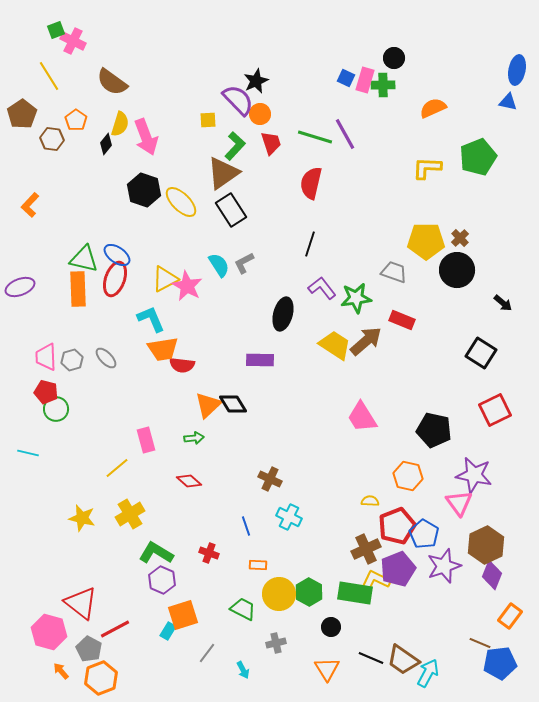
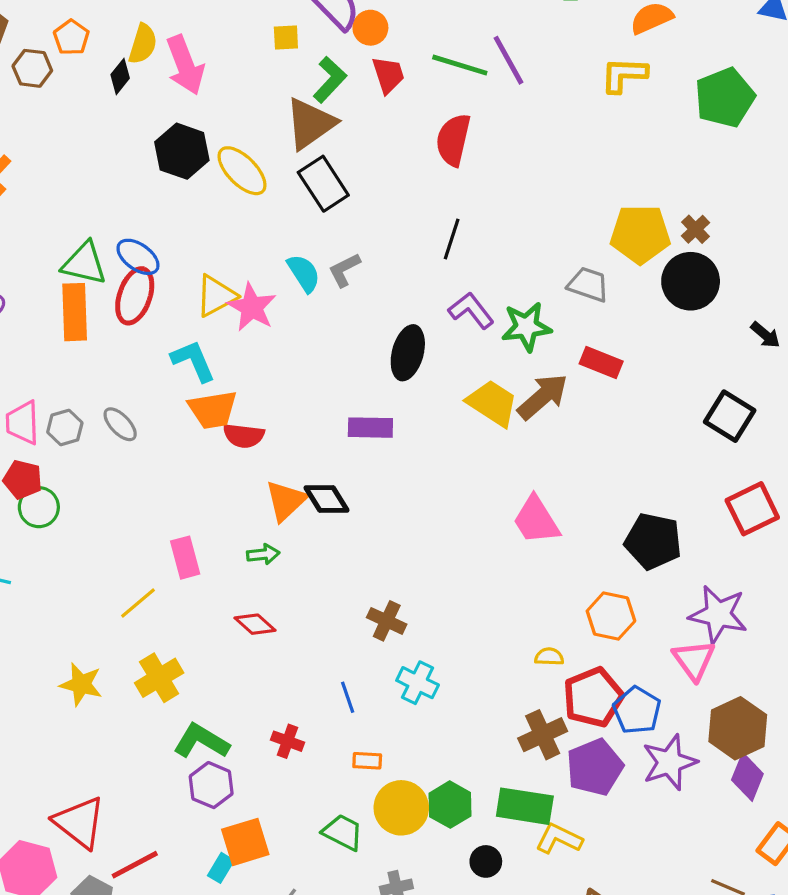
yellow L-shape: (427, 168) -> (624, 75), moved
yellow L-shape: (376, 580) -> (559, 839), moved

